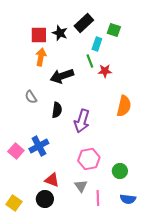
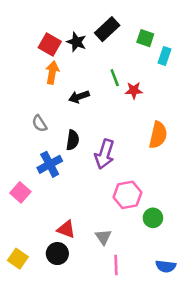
red square: (39, 35) -> (50, 44), turned 30
cyan rectangle: (97, 44) -> (164, 56), moved
black arrow: (62, 76) -> (79, 97), size x0.7
blue cross: (39, 146) -> (50, 164), moved
pink hexagon: (89, 159) -> (127, 195), moved
pink line: (98, 198) -> (116, 265), moved
blue semicircle: (128, 199) -> (166, 266), moved

